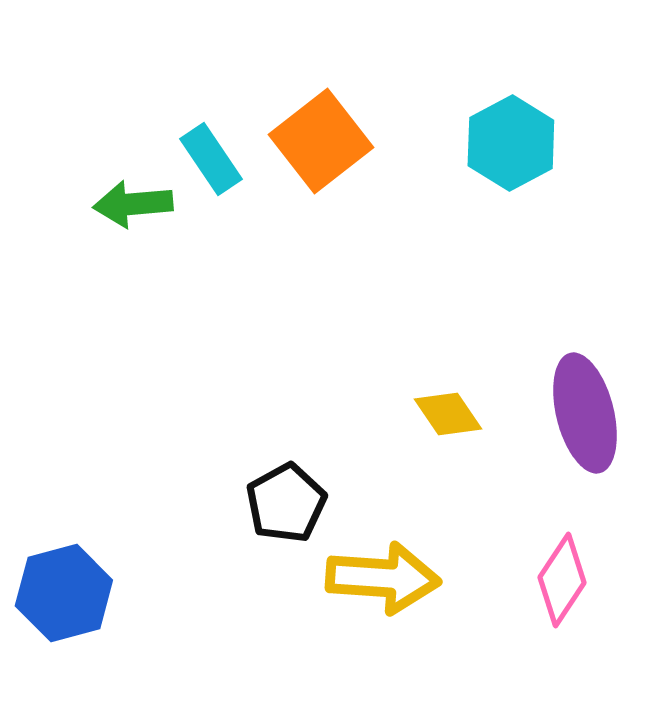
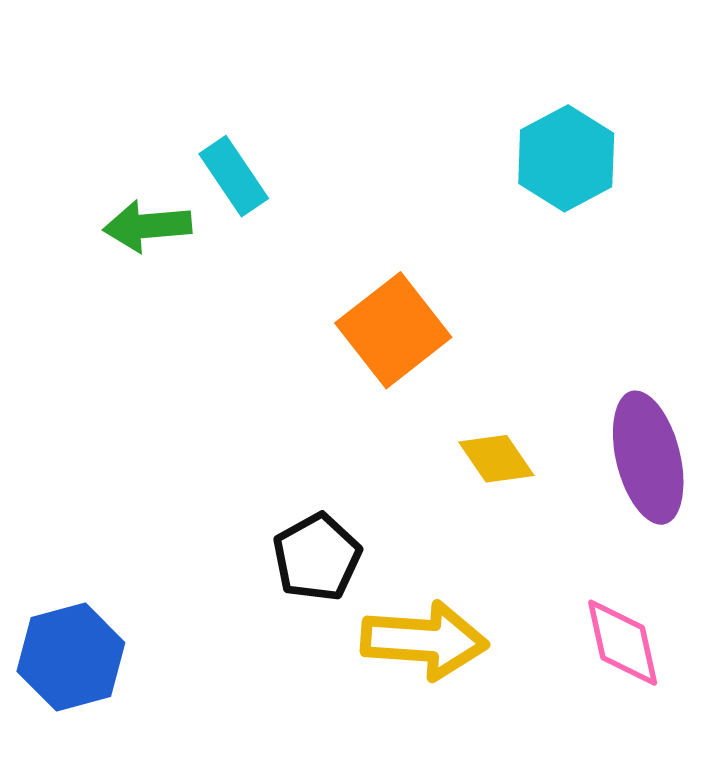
orange square: (321, 141) -> (393, 330), moved
pink diamond: (562, 580) -> (623, 643), turned -46

